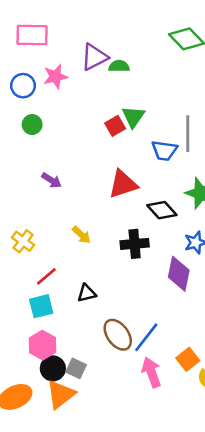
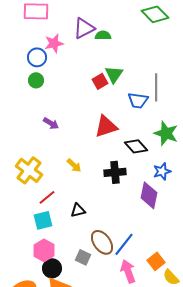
blue circle: (23, 86) -> (37, 57), moved
yellow cross: (23, 241) -> (29, 170), size x1.5
gray square: (76, 368) -> (83, 257), moved

